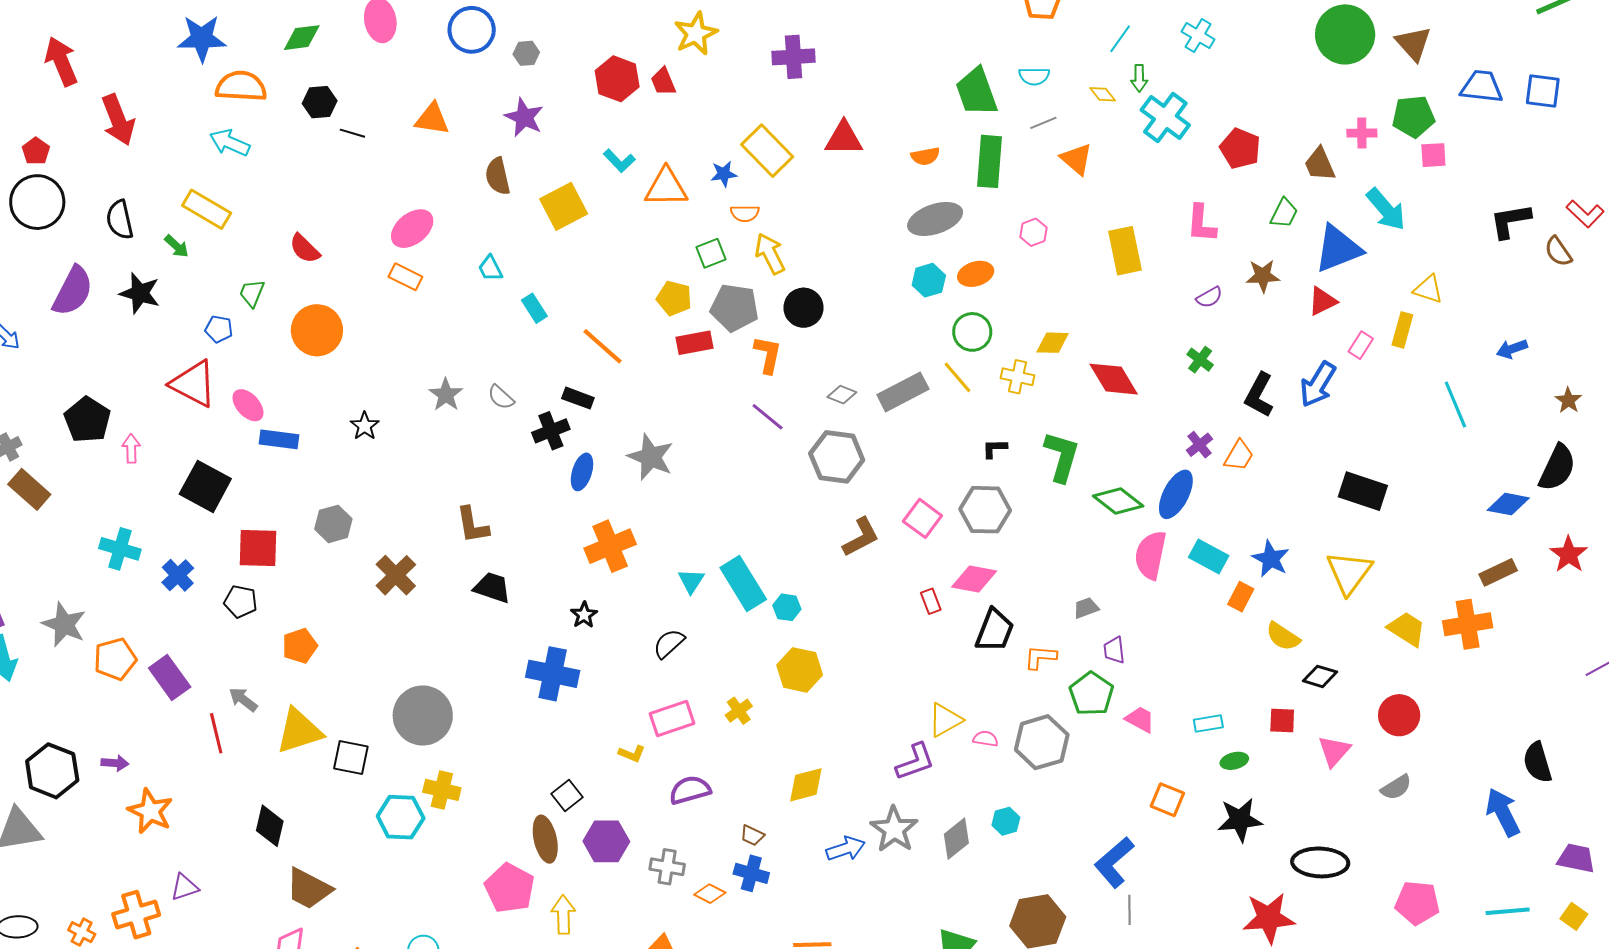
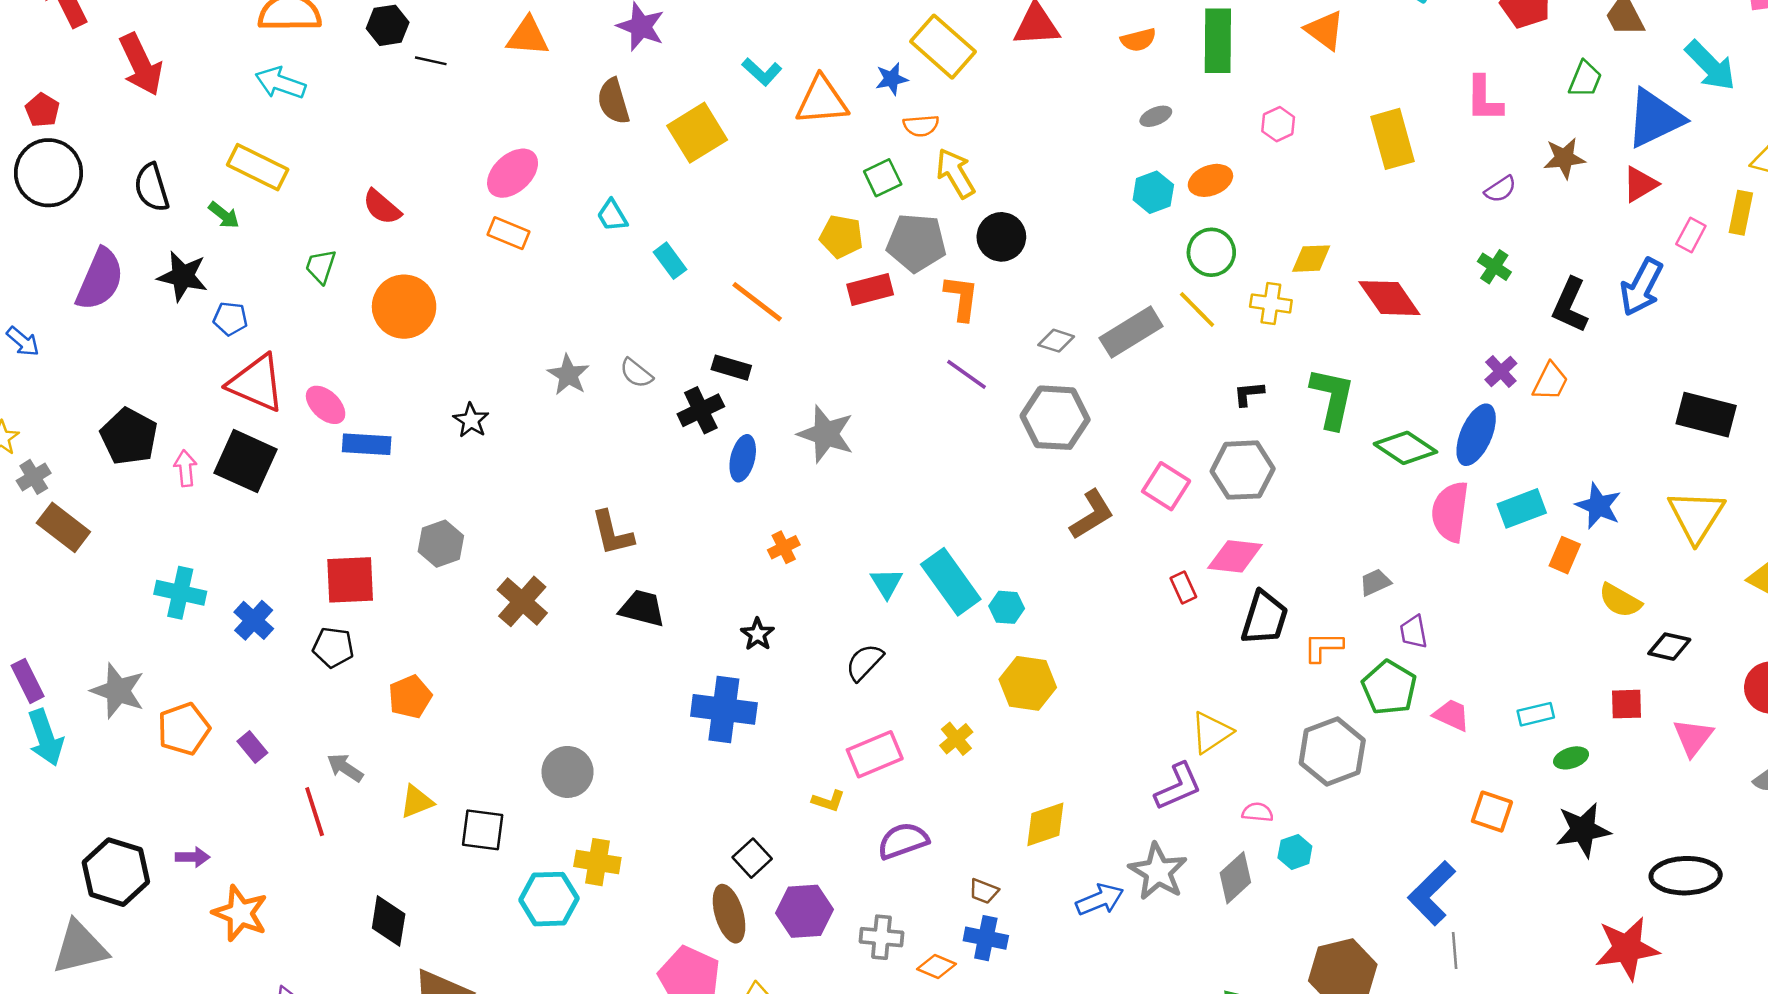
gray ellipse: (935, 219) -> (1156, 116), size x0.5
blue pentagon: (219, 329) -> (230, 319), moved
black square: (205, 486) -> (245, 461), moved
orange cross: (610, 546) -> (784, 547), size x0.5
cyan rectangle: (1209, 556) -> (1522, 508), turned -45
purple rectangle: (170, 678) -> (252, 747), size x0.6
gray circle: (423, 715) -> (568, 772), size x0.7
yellow triangle: (299, 731) -> (417, 802), size x0.6
pink semicircle: (986, 739) -> (1258, 812), moved

